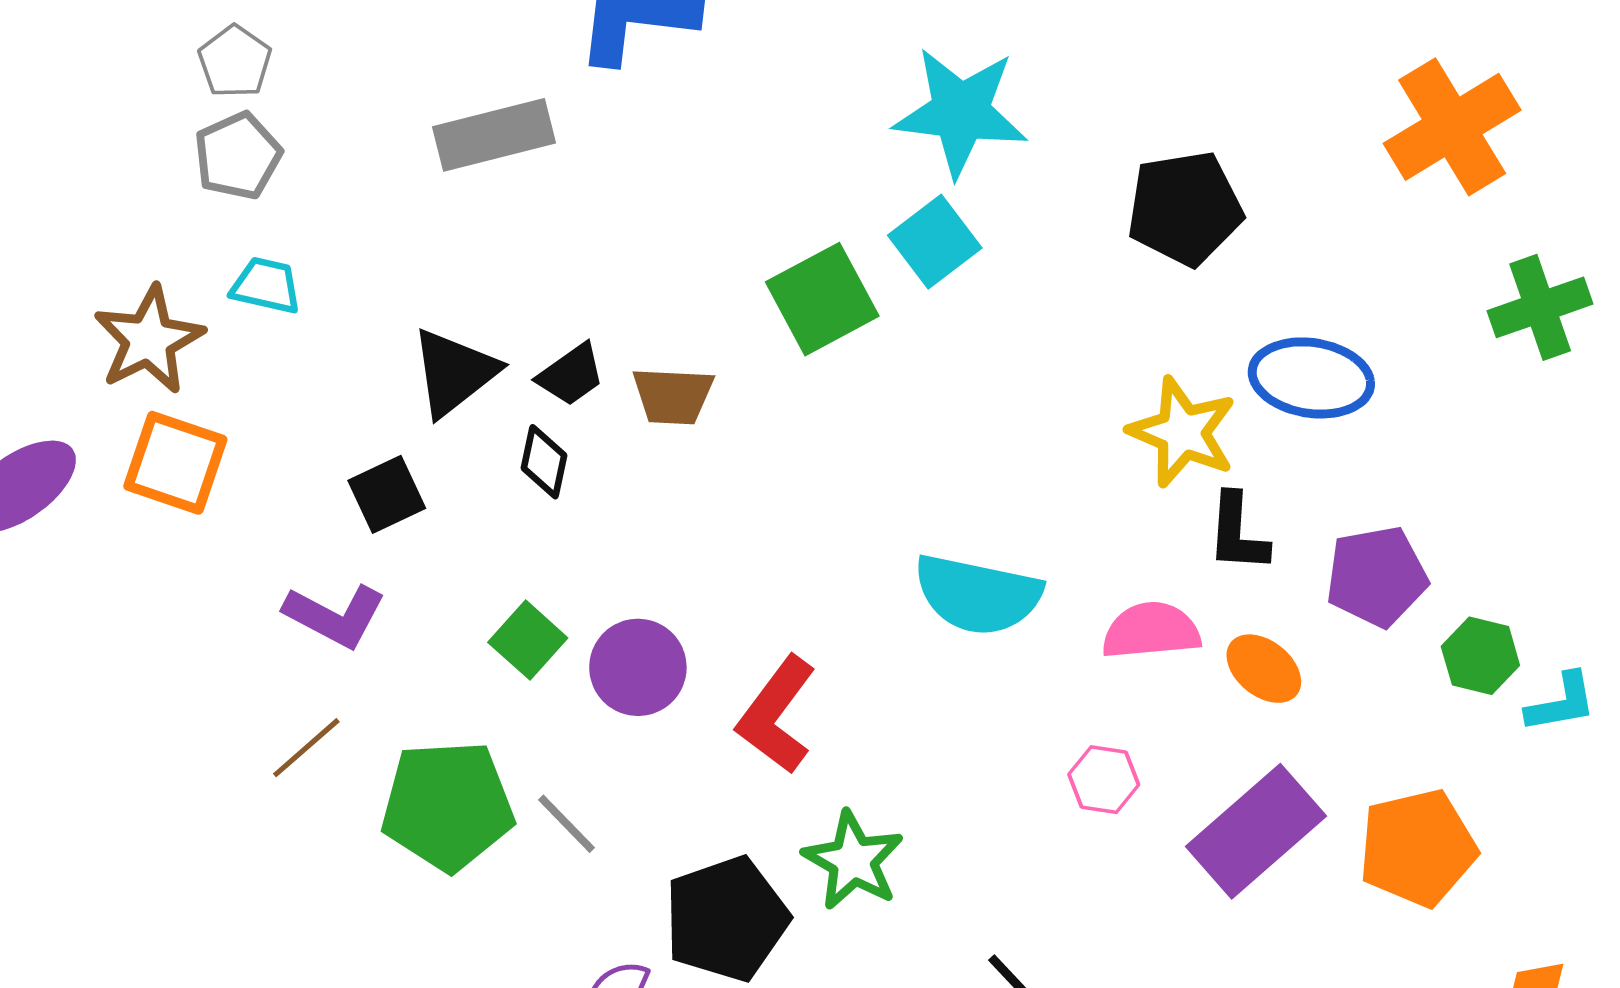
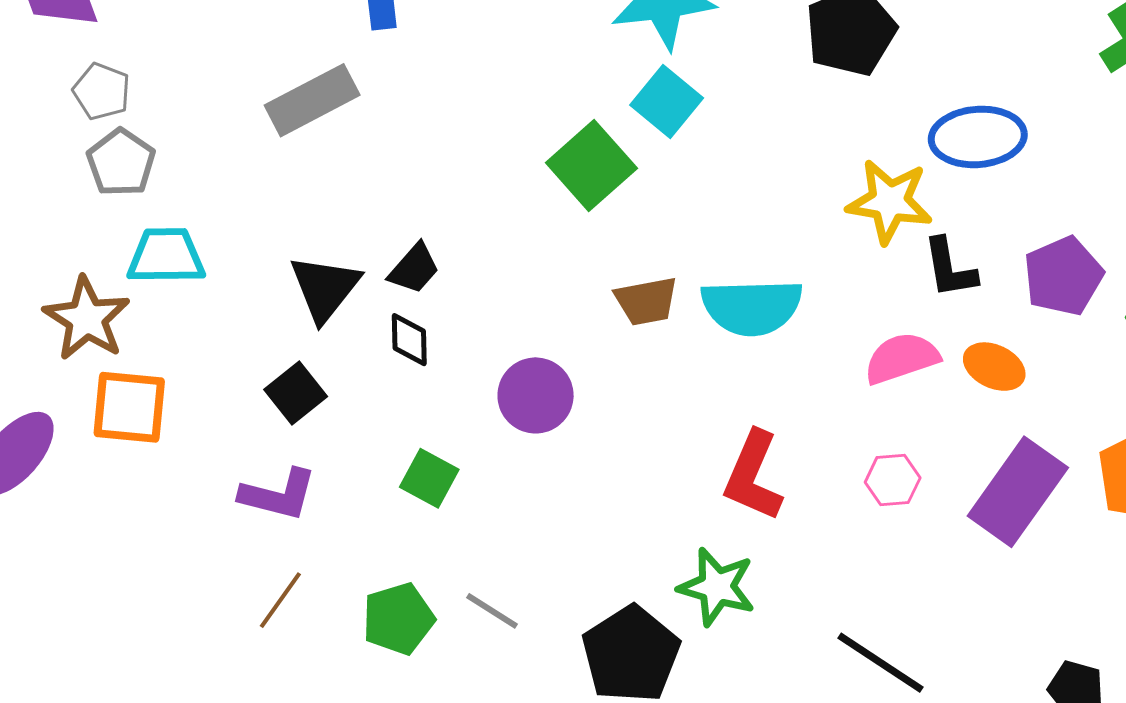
cyan trapezoid: (266, 286) -> (166, 256), size x1.4
brown trapezoid: (673, 396) -> (646, 301), moved
cyan semicircle: (978, 595) -> (752, 307), moved
purple circle: (638, 667) -> (536, 395), moved
red L-shape: (777, 715) -> (753, 476), moved
green pentagon: (448, 806) -> (398, 619), size x0.7

